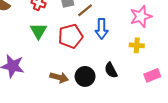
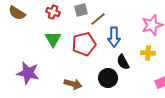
black semicircle: (111, 70) -> (123, 62), moved
black circle: (85, 76) -> (108, 78), moved

